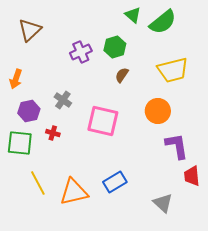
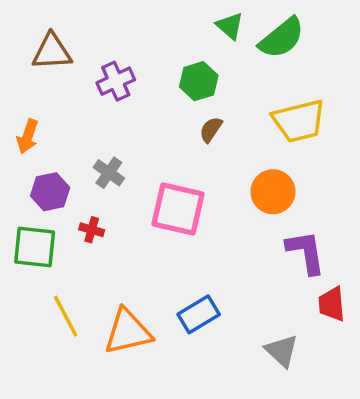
brown triangle: (30, 30) -> (52, 52), turned 40
purple cross: (81, 52) -> (116, 81), moved

